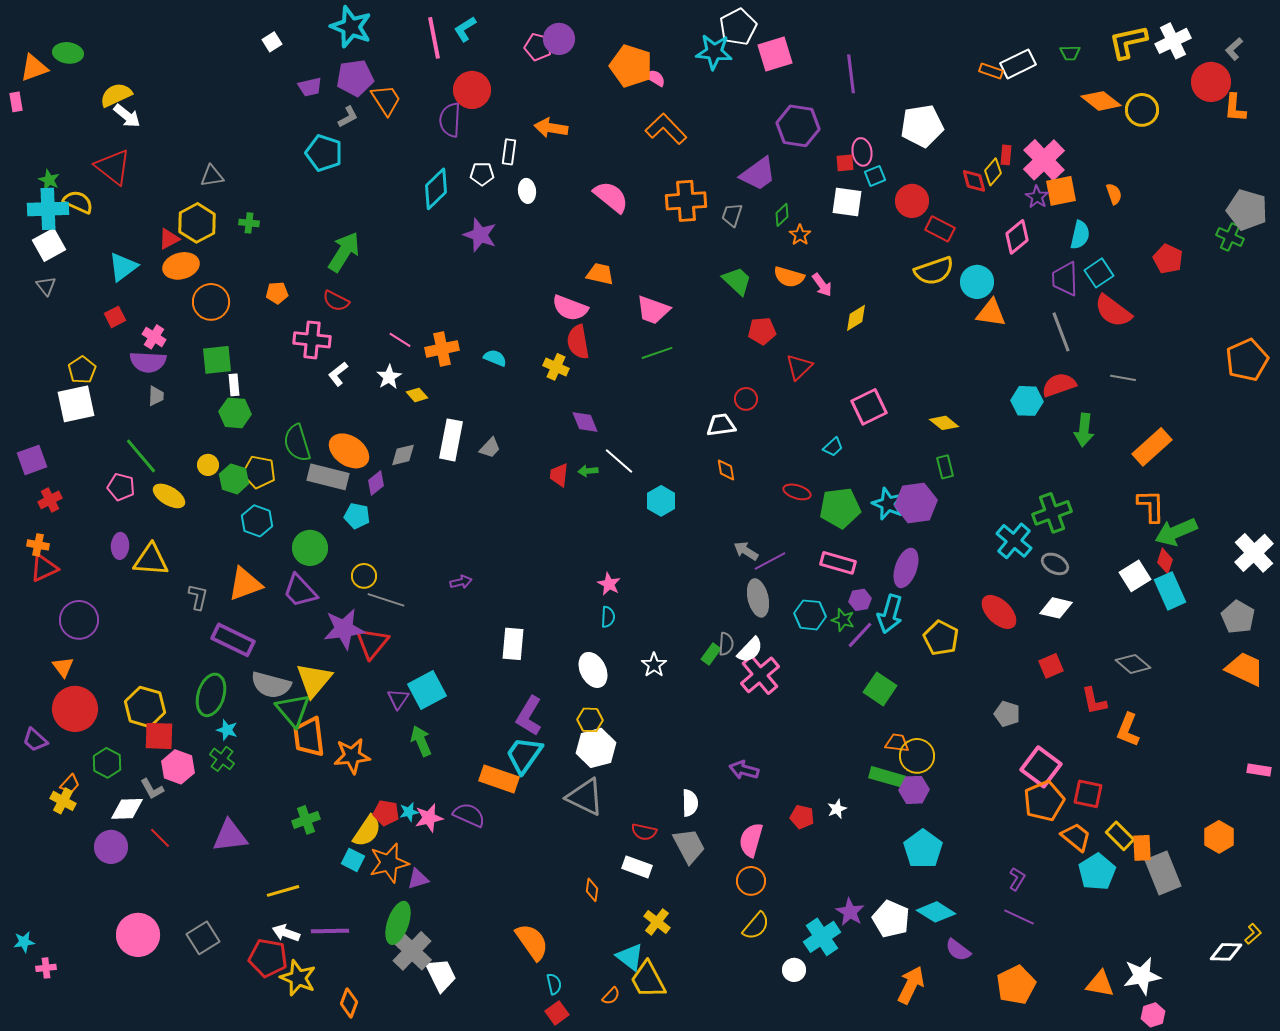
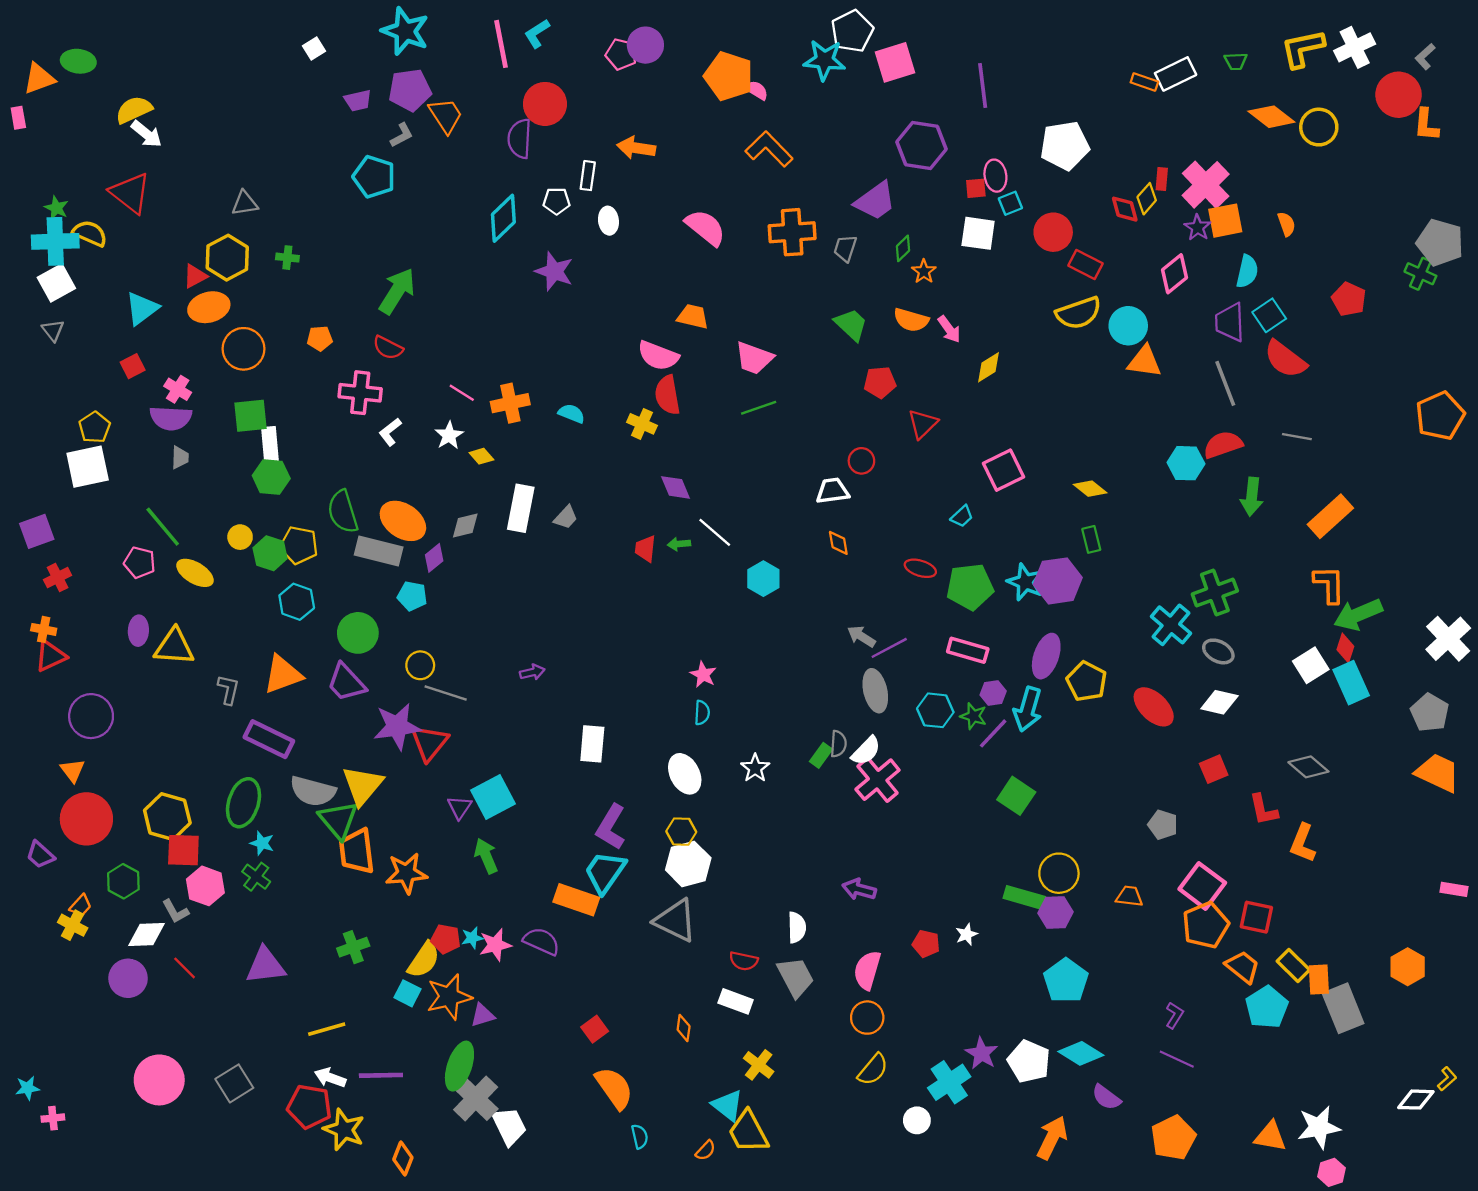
white rectangle: (234, 385) -> (270, 445), size x1.4
yellow pentagon: (941, 638) -> (1087, 681), moved
orange trapezoid: (897, 743) -> (1129, 896), moved
red square: (557, 1013) -> (595, 1029), moved

